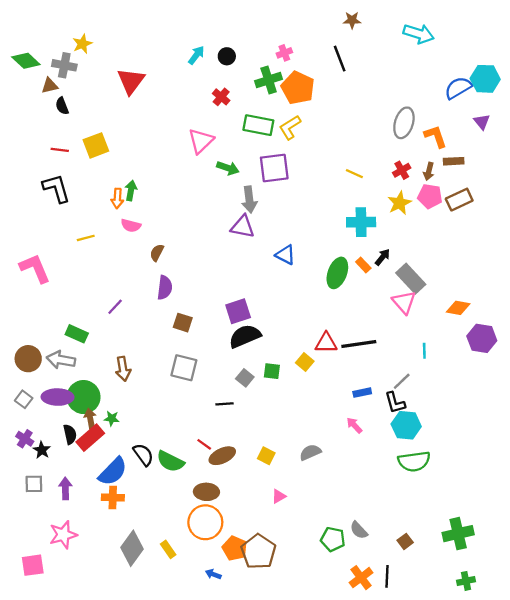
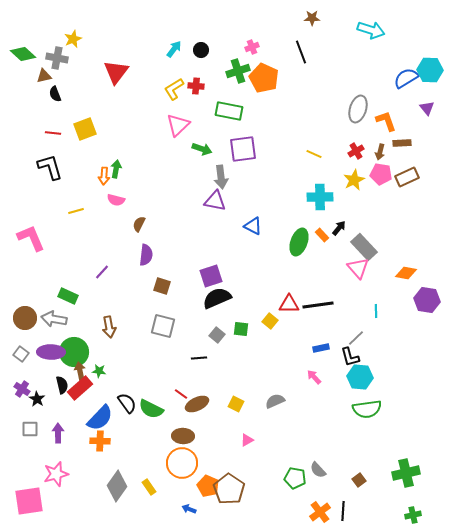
red cross: (221, 97) -> (196, 86), turned -35
yellow L-shape: (290, 127) -> (174, 89), moved
pink square: (33, 565) -> (29, 501), size x1.4

